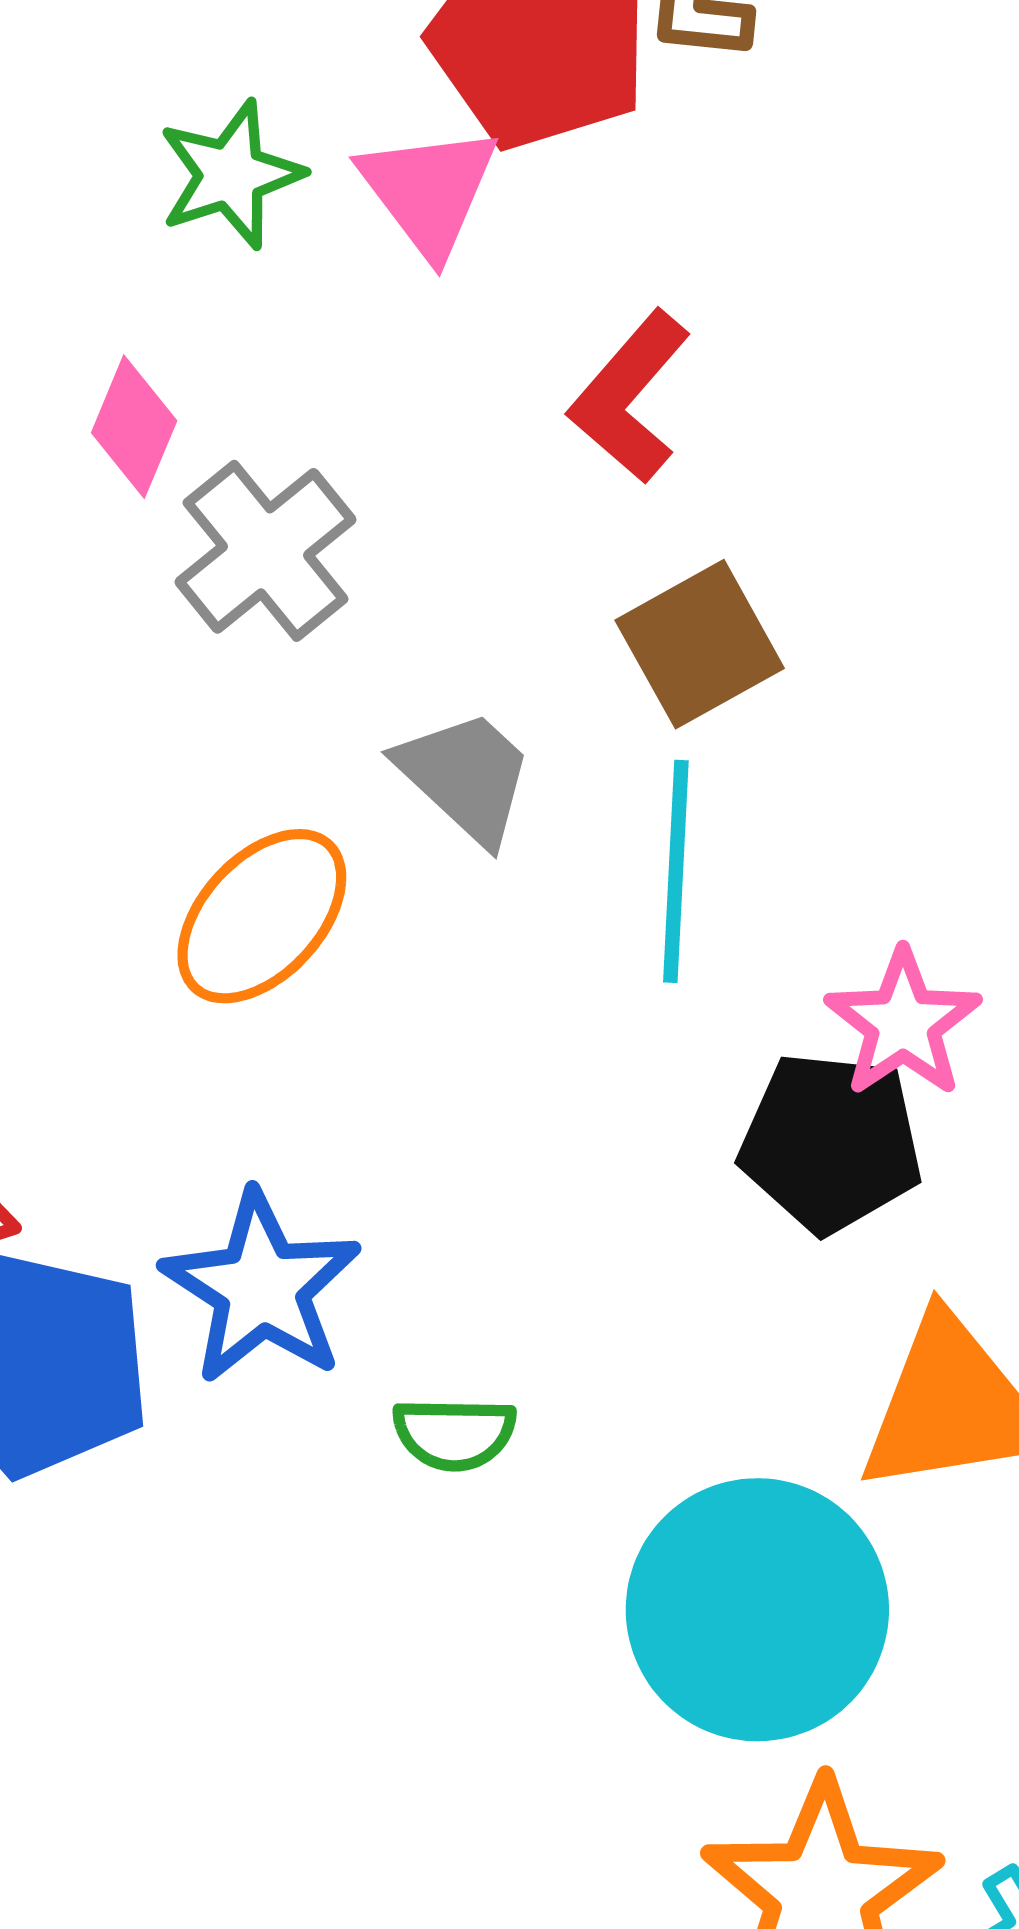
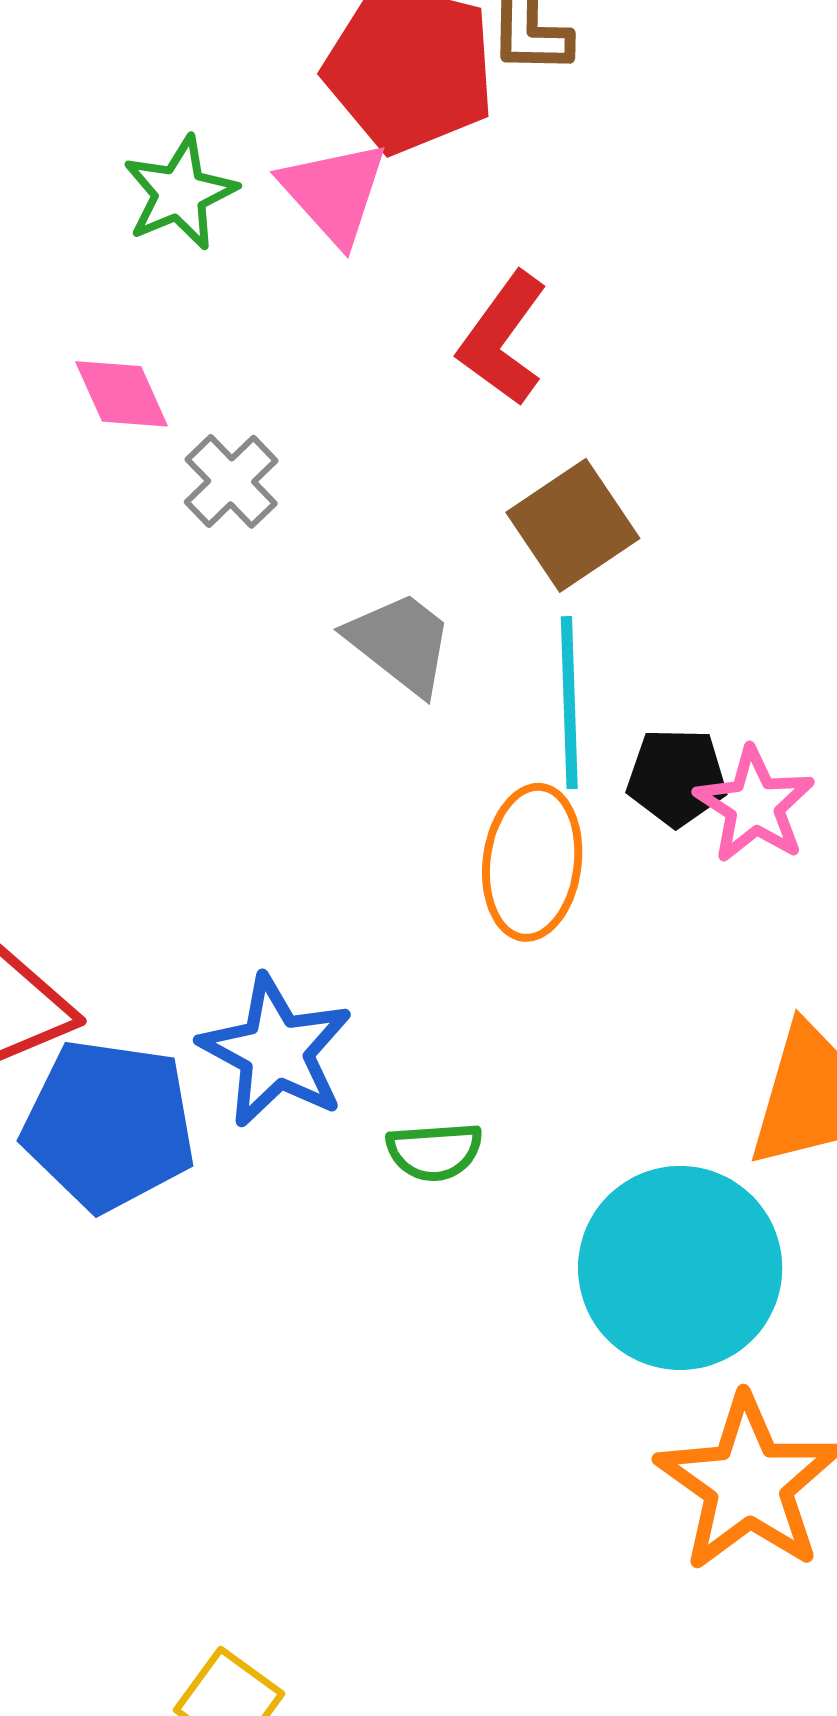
pink diamond: (134, 427) -> (122, 394), turned -42
gray cross: (265, 551) -> (231, 481), size x0.7
orange ellipse: (262, 916) -> (532, 862), moved, turned -31
black pentagon: (831, 1142) -> (677, 777), moved, size x0.7

